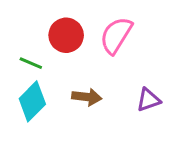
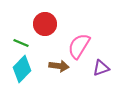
pink semicircle: (116, 35) -> (79, 46), moved

